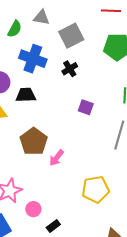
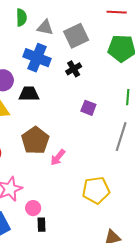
gray triangle: (41, 17) -> (45, 28), moved
green semicircle: (15, 29) -> (21, 17), moved, turned -30
black rectangle: (53, 226) -> (41, 225), moved, turned -56

